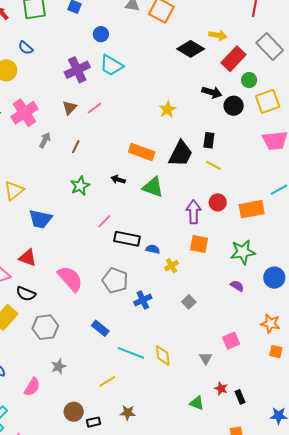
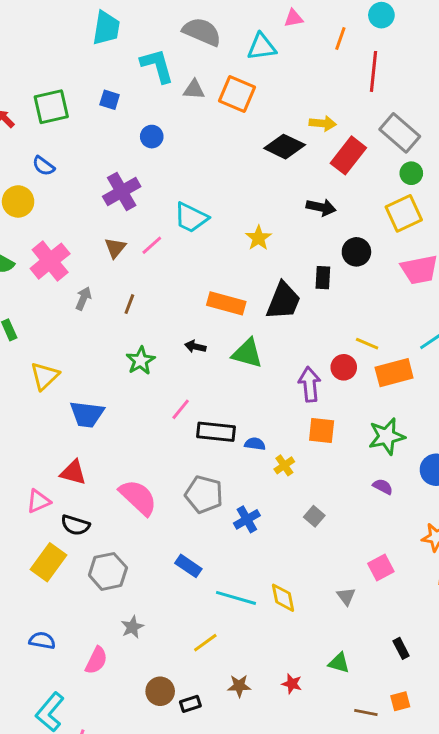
cyan trapezoid: (111, 65) -> (191, 218), moved
green circle: (249, 80) -> (411, 173), moved
black circle: (234, 106) -> (356, 252), moved
yellow line: (213, 165) -> (367, 344), moved
red star: (221, 389) -> (292, 684), moved

